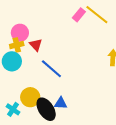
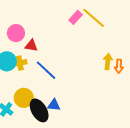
yellow cross: (17, 45) -> (20, 63), moved
red triangle: (36, 45) -> (31, 46), turned -40

